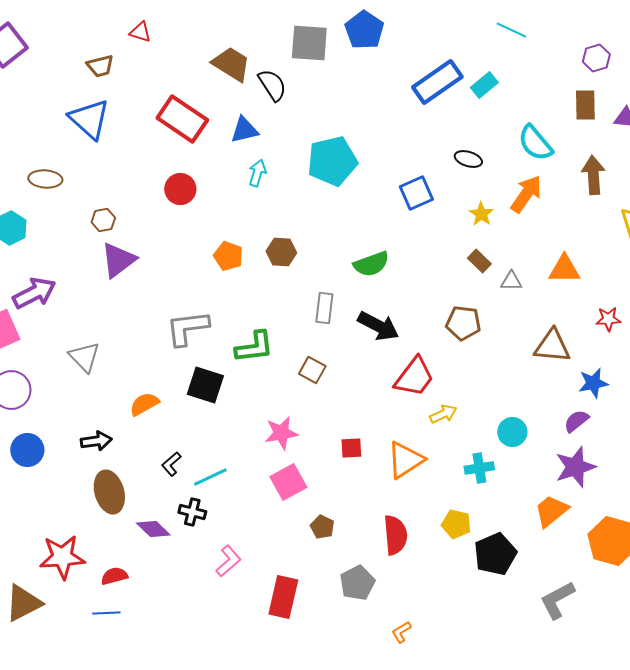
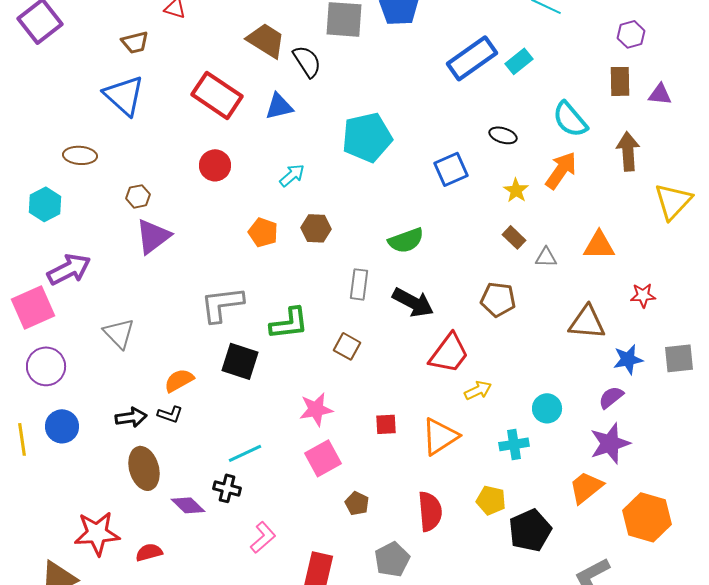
cyan arrow: (257, 173) -> (292, 175), moved, turned 32
black L-shape: (171, 464) -> (170, 414), moved, turned -120

